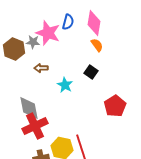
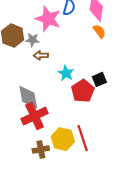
gray star: (33, 42) -> (32, 40), moved
black square: (91, 72) -> (99, 79), moved, turned 32
red pentagon: (115, 106) -> (83, 91), moved

